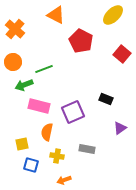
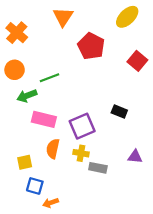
orange triangle: (56, 15) -> (63, 17), turned 36
purple triangle: (120, 128) -> (135, 157), moved, turned 40
yellow cross: (57, 156) -> (81, 153), moved
orange arrow: (64, 180) -> (51, 203), moved

